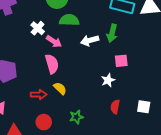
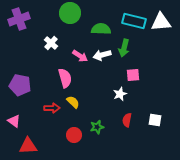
green semicircle: (69, 20) -> (101, 29), moved
pink arrow: (54, 41) -> (80, 56), moved
green star: (76, 117) -> (97, 127), moved
red circle: (44, 122) -> (74, 135), moved

